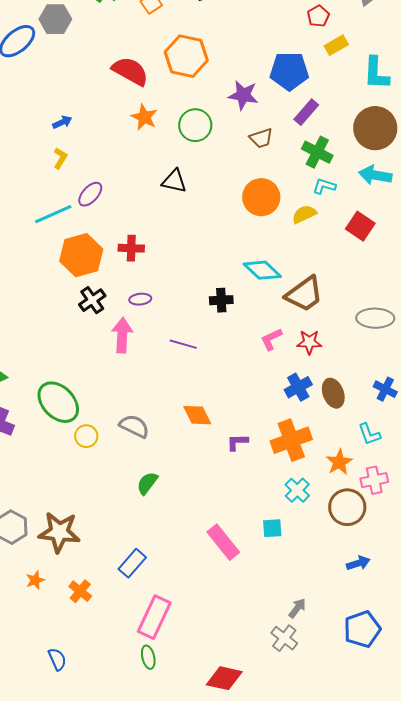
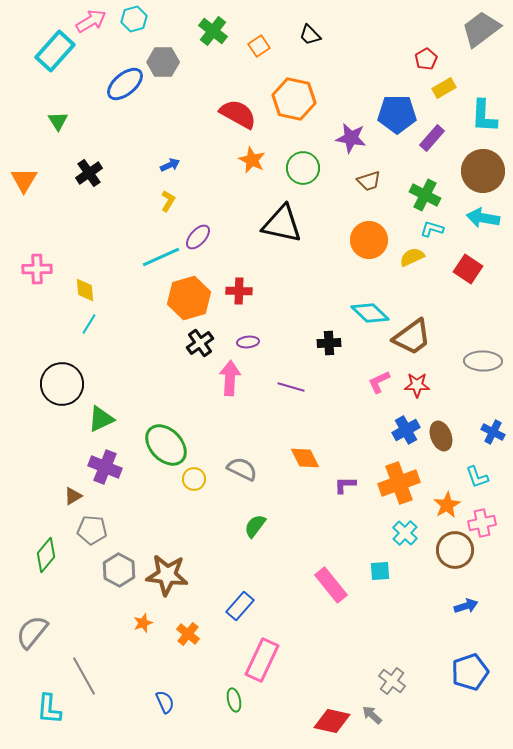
purple rectangle: (306, 112) -> (432, 138), moved
black triangle: (174, 181) -> (282, 224), size x1.6
gray arrow: (297, 608) -> (372, 715), moved, turned -85
green ellipse: (148, 657) -> (234, 700), moved

